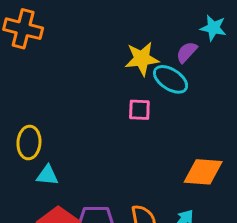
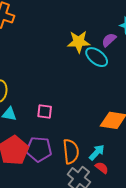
pink square: (139, 110) -> (45, 111), moved

